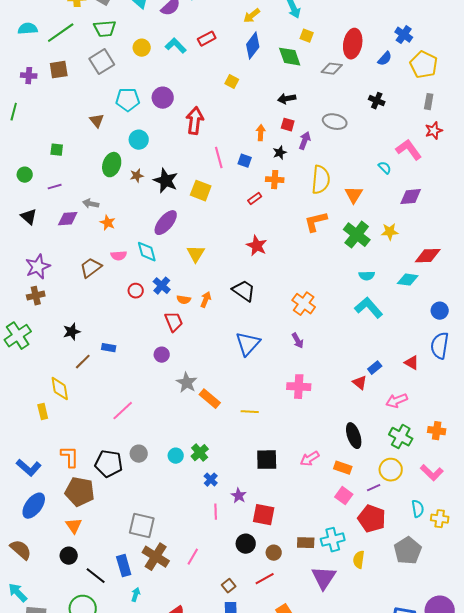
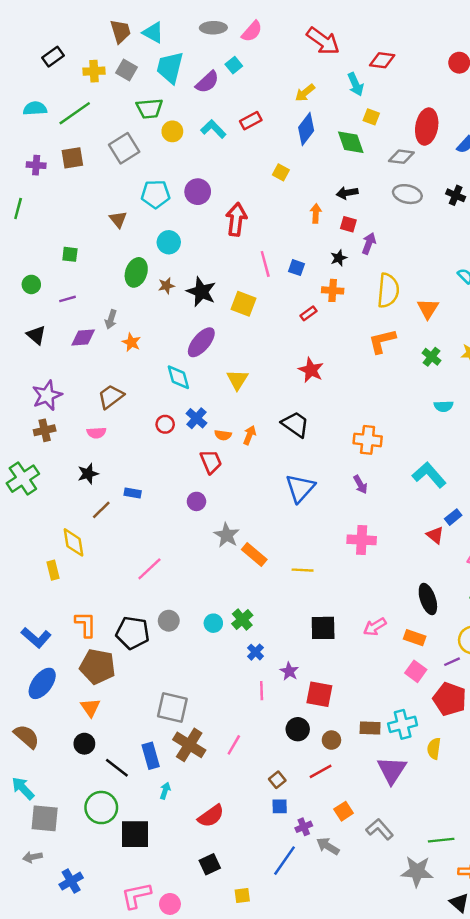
green trapezoid: (105, 29) -> (149, 108), moved
gray ellipse: (335, 122) -> (407, 194), moved
orange arrow: (261, 133) -> (316, 213), moved
gray arrow: (91, 204) -> (111, 319), turned -84
green cross: (357, 235) -> (432, 357), size x0.6
pink semicircle: (119, 256) -> (96, 433), moved
orange cross: (304, 304) -> (368, 440), turned -30
cyan L-shape: (369, 308) -> (429, 475), moved

